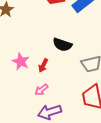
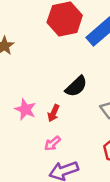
black semicircle: (62, 45) -> (76, 86), turned -60

